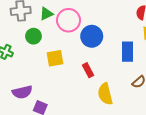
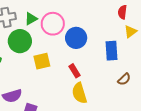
green circle: (33, 36) -> (20, 41), size x1.5
yellow semicircle: (105, 94) -> (79, 93), moved

